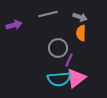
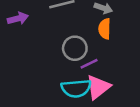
purple line: (69, 60) -> (89, 64), turned 40

